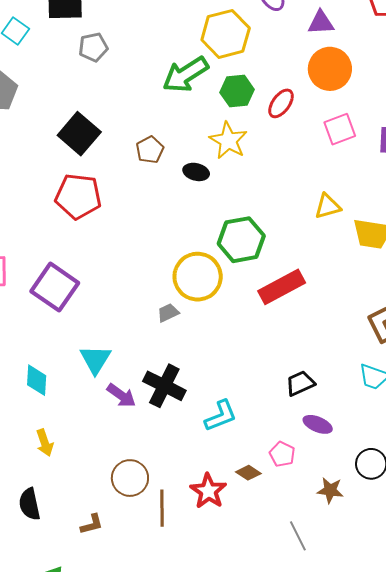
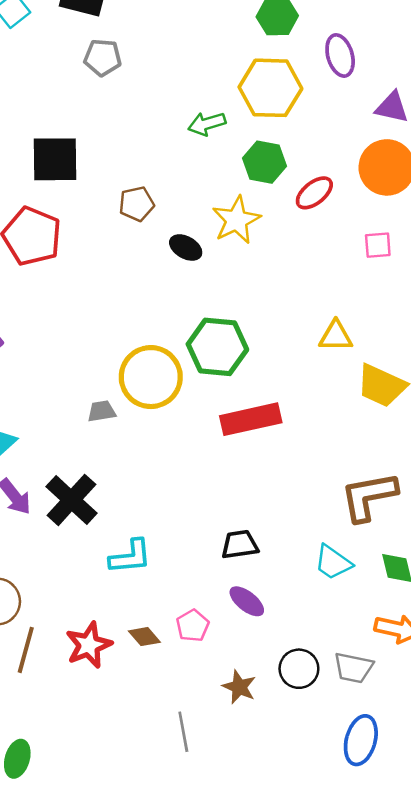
green arrow: (185, 74) -> (207, 124), size x0.6
pink square: (340, 129) -> (378, 245), size x0.7
black square: (79, 134) -> (55, 159), turned 33

